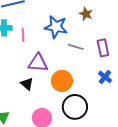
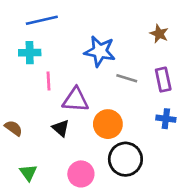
brown star: (86, 14) -> (159, 34), moved
pink line: (23, 35) -> (49, 81), moved
blue cross: (105, 77) -> (166, 119), turned -32

